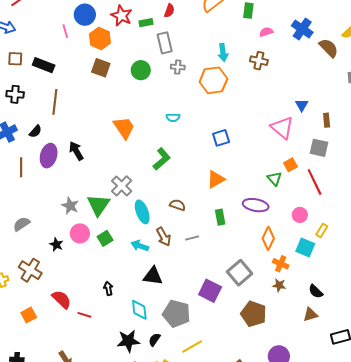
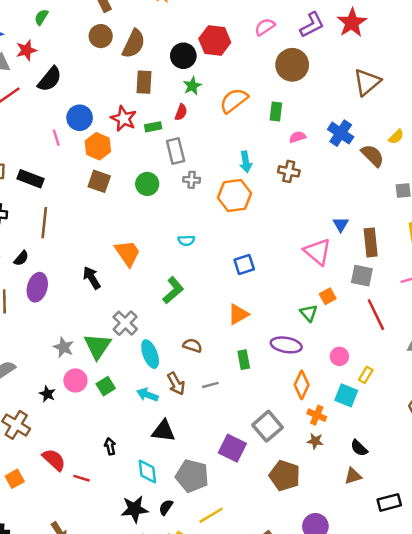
brown rectangle: (327, 120) -> (371, 242), size x1.6
black arrow: (76, 151) -> (92, 278), moved
red line: (315, 182) -> (376, 315), moved

